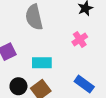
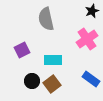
pink cross: (80, 39) -> (87, 39), size x1.5

